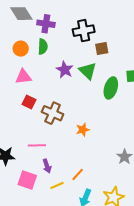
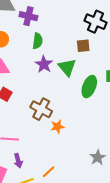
black cross: (84, 31) -> (96, 22), moved, turned 30
green semicircle: (43, 47) -> (38, 41), moved
brown cross: (53, 113) -> (41, 109), moved

